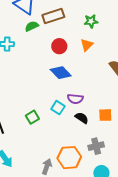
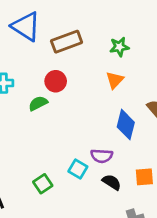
green semicircle: (32, 26) -> (38, 103), moved
red circle: (59, 46) -> (56, 81), moved
blue diamond: (61, 73) -> (126, 125), moved, turned 60

